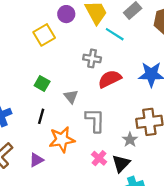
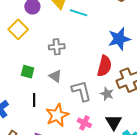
gray cross: (92, 58) -> (57, 47), moved
red semicircle: (110, 79) -> (104, 66), moved, turned 145
gray star: (130, 140) -> (107, 94), moved
pink cross: (99, 158) -> (84, 123), moved

